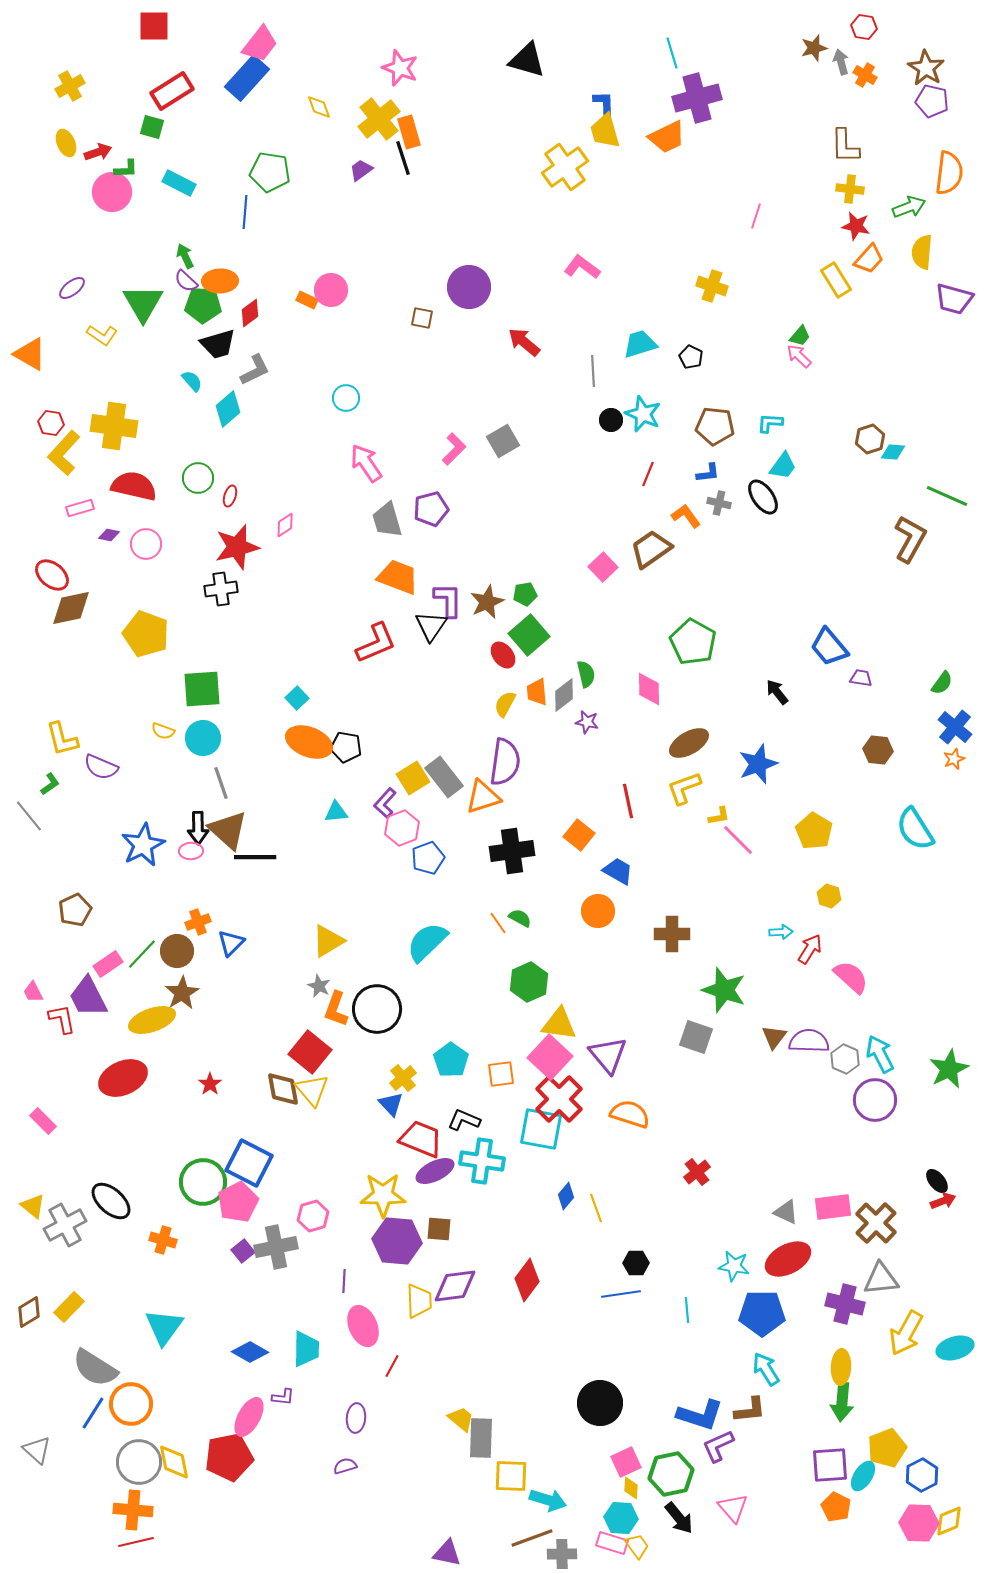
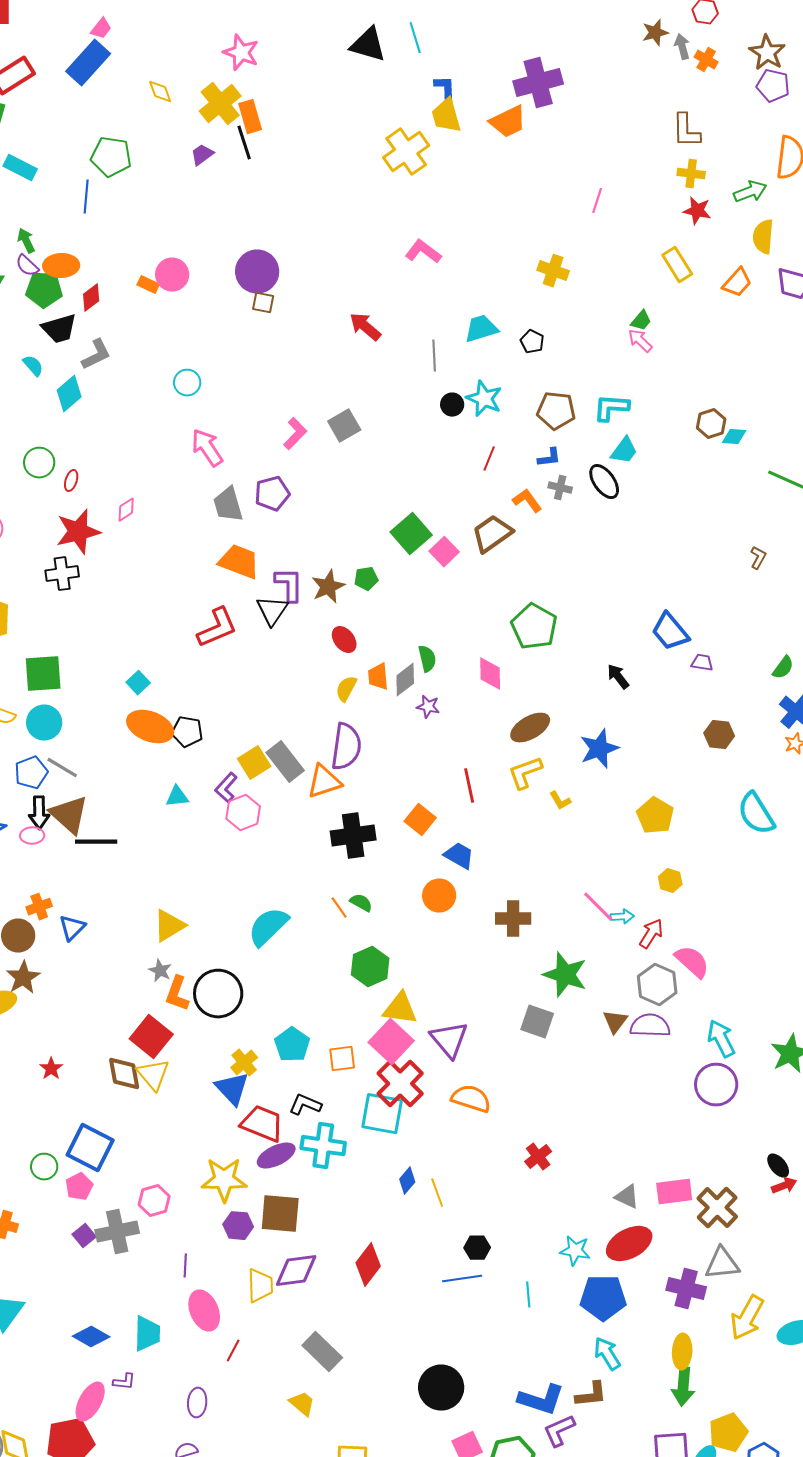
pink trapezoid: (260, 44) -> (101, 29), size x0.6
cyan line: (672, 53) -> (415, 38), moved
orange trapezoid: (869, 259) -> (737, 283), moved
purple circle: (469, 287) -> (257, 272), moved
cyan L-shape: (770, 423) -> (611, 408), size x1.4
brown L-shape: (910, 539) -> (758, 558), moved, size x0.5
green square: (529, 635) -> (411, 534), moved
gray line: (221, 783) -> (62, 768), turned -40
yellow L-shape: (719, 816) -> (560, 801), turned 70
pink line: (738, 840) -> (598, 907), moved
blue pentagon: (428, 858) -> (31, 773), moved
gray hexagon: (845, 1059) -> (657, 985), moved, size x1.4
blue triangle: (391, 1104) -> (232, 1089), size x1.4
green circle: (203, 1182) -> (44, 1167), size x0.6
pink pentagon: (238, 1202) -> (79, 1187), size x0.7
brown square: (439, 1229) -> (280, 1214), size x1.6
purple hexagon: (397, 1241) -> (238, 1226), size x0.6
gray rectangle: (481, 1438) -> (322, 1352), moved, turned -48

